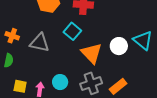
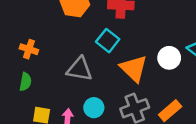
gray triangle: (39, 43) -> (80, 69), moved

